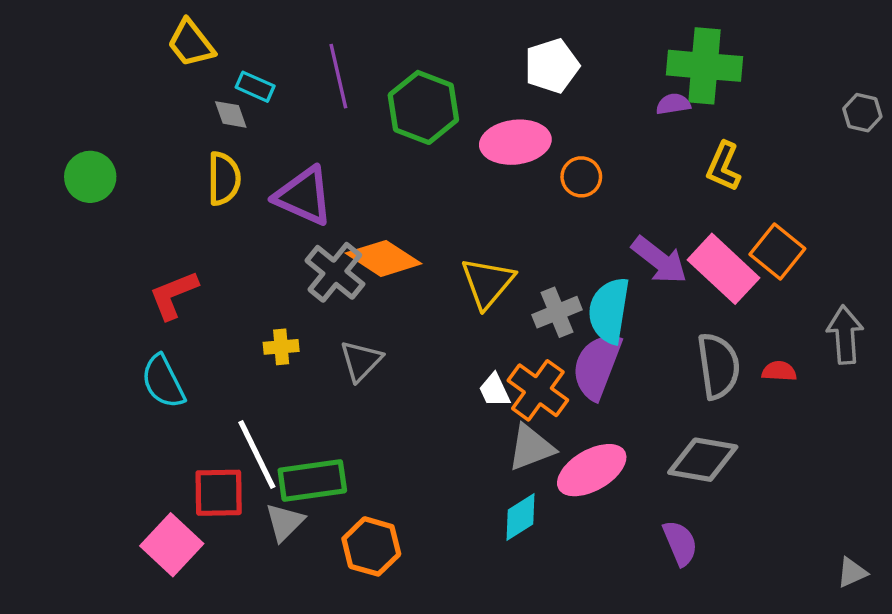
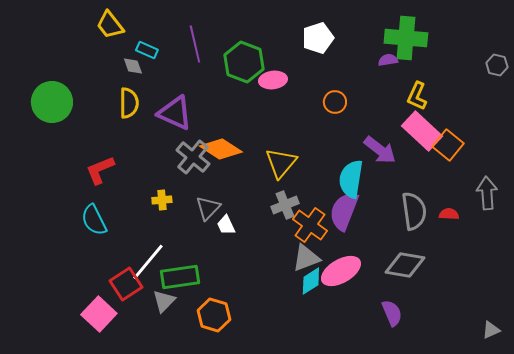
pink ellipse: (515, 142) -> (273, 80), moved, size x0.7
green circle: (90, 177) -> (52, 102), size x1.4
pink rectangle: (724, 269) -> (422, 131), moved
gray cross: (557, 312) -> (285, 205), moved
white trapezoid: (495, 390) -> (226, 225), moved
white line: (257, 454) -> (148, 262), turned 66
red square: (219, 493) -> (126, 284), turned -32
cyan diamond: (521, 517) -> (311, 281), moved

